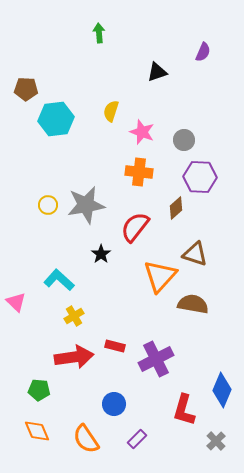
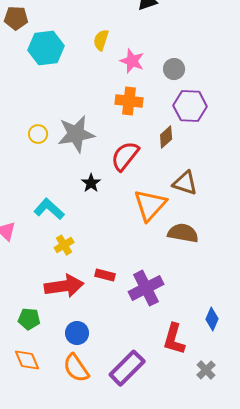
blue diamond: (222, 390) -> (212, 319), size x0.7
blue circle: (114, 404) -> (77, 333), moved
purple rectangle: (137, 439) -> (127, 368), size x1.8

